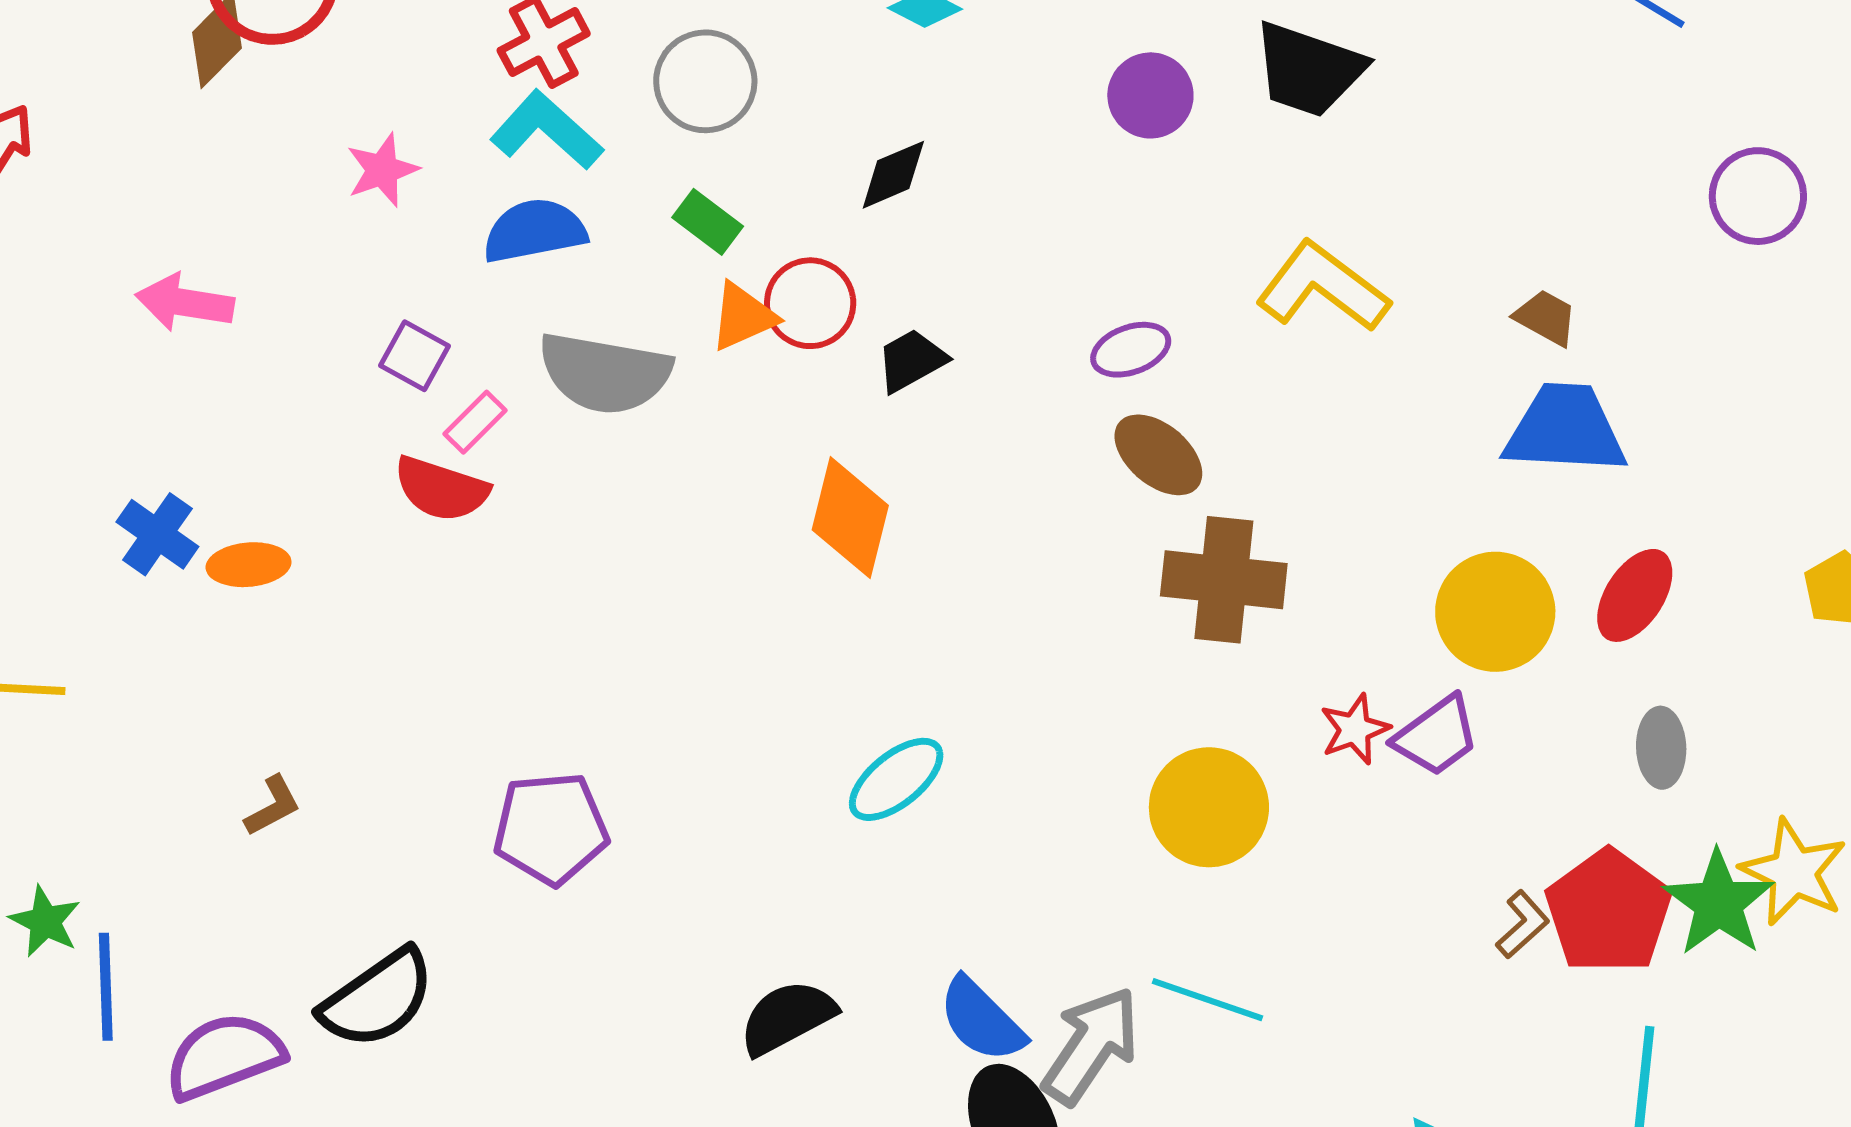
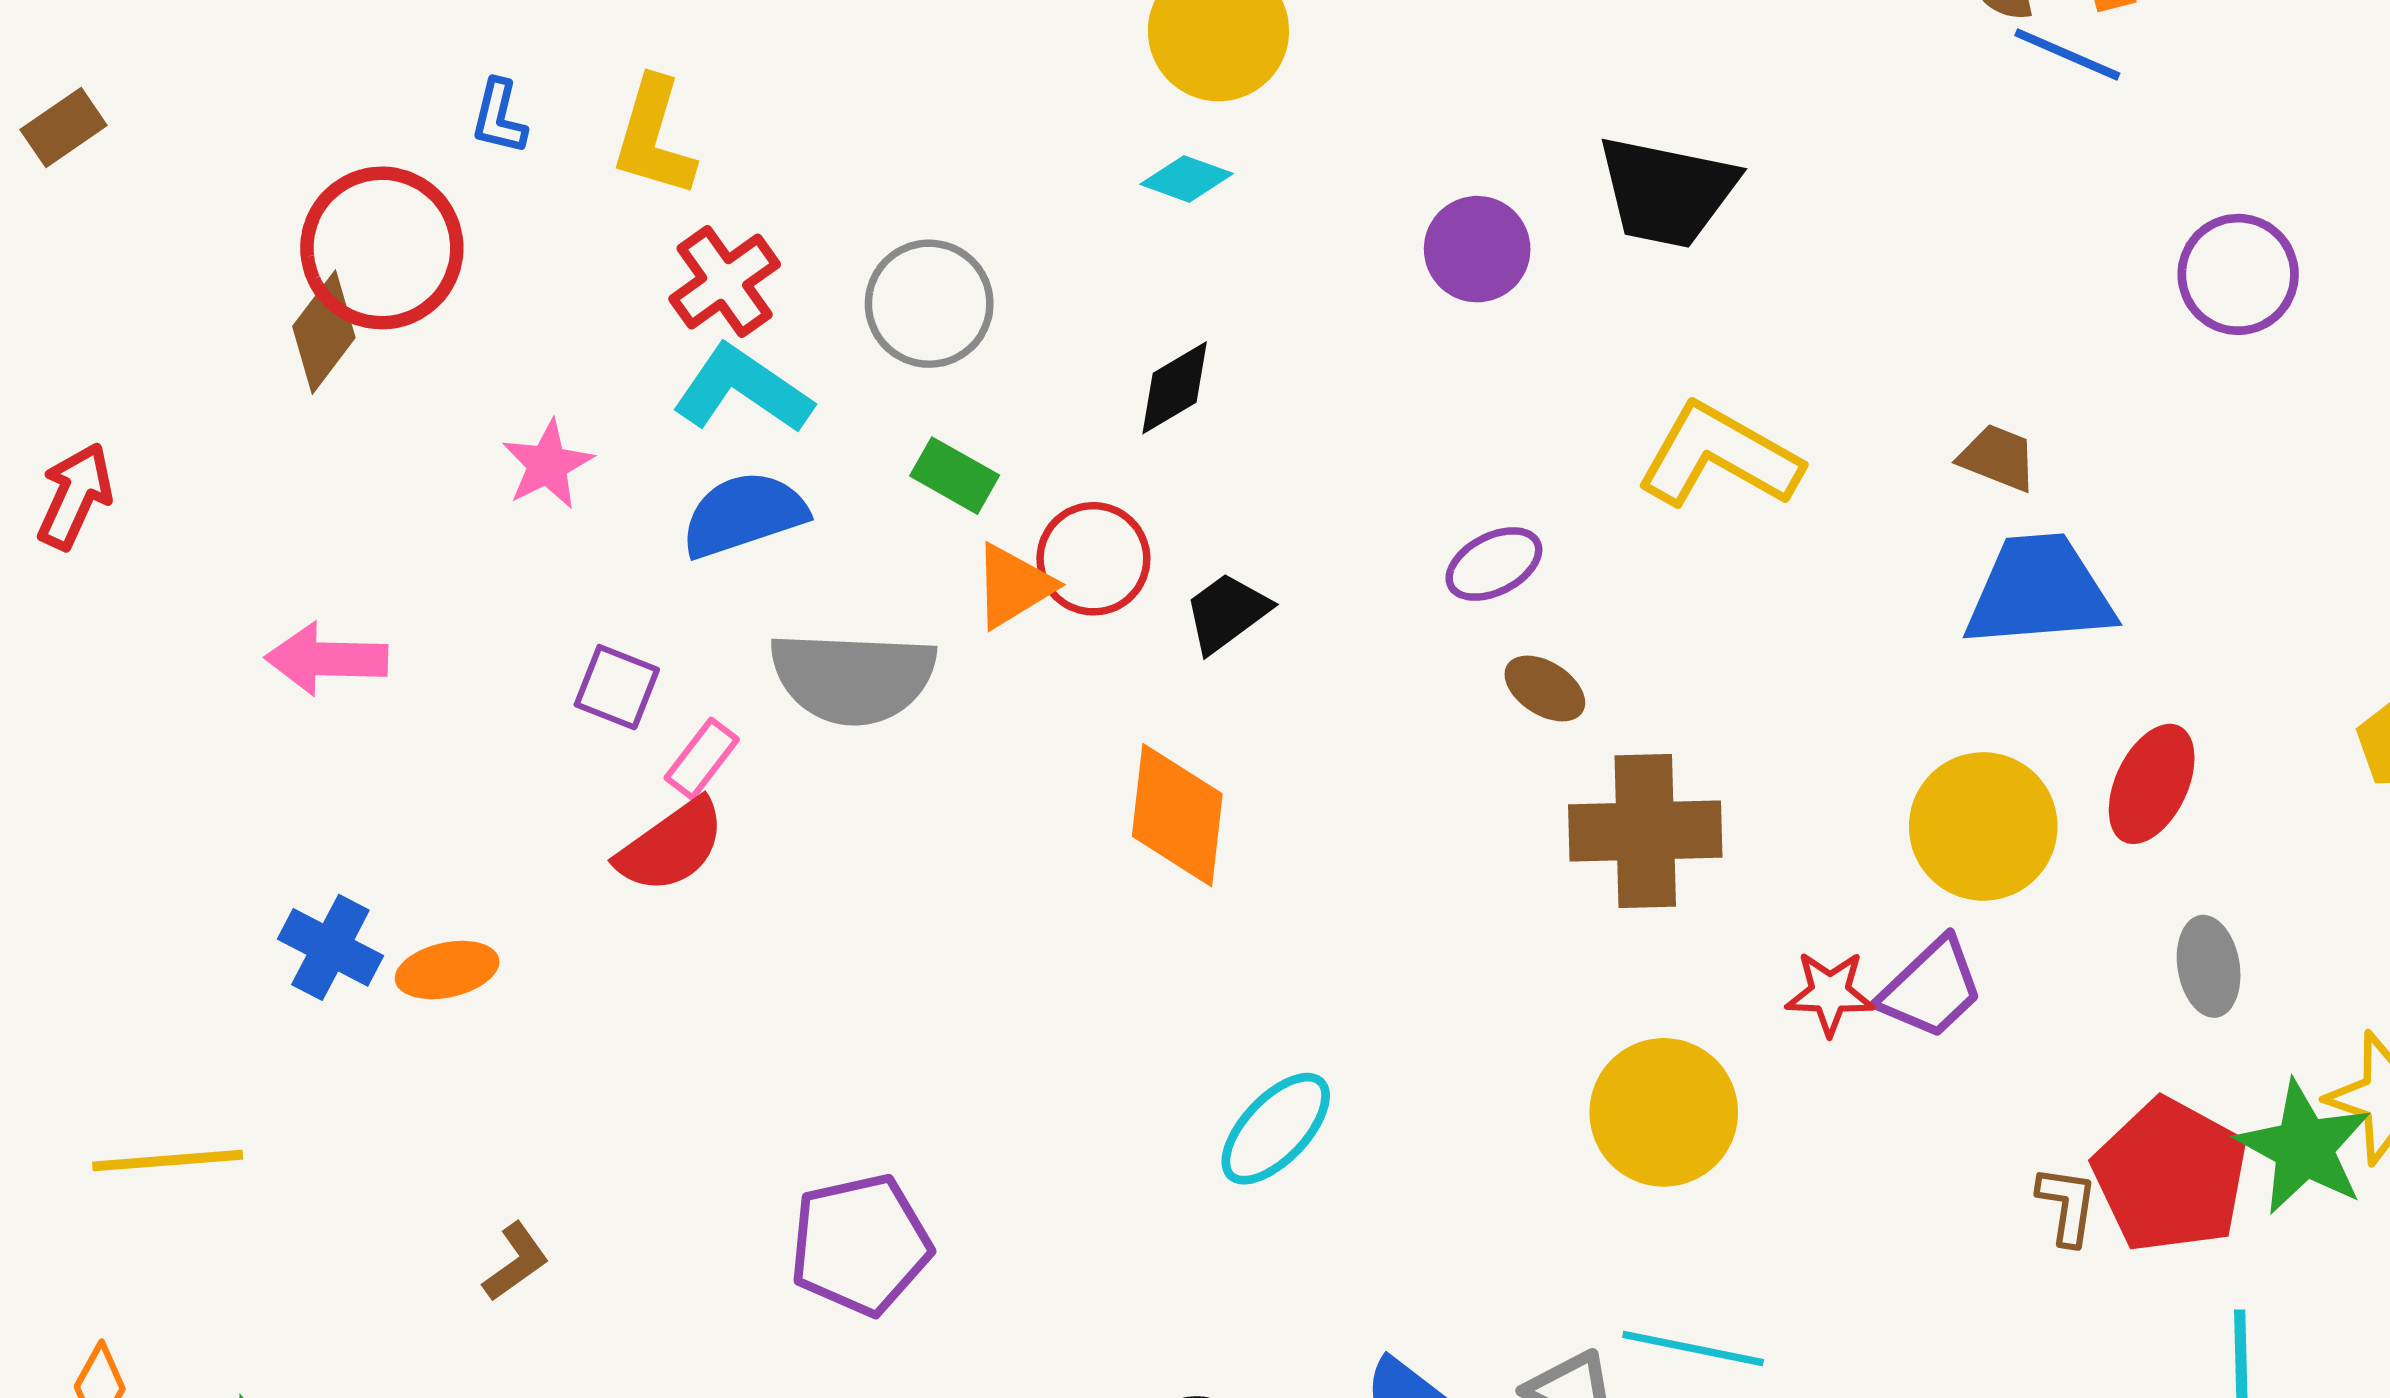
brown ellipse: (1158, 455) -> (1545, 689), size x0.7
red semicircle: (441, 489) -> (671, 846), turned -46
red star: (1355, 729) -> (1830, 993), turned 30
brown L-shape: (1523, 924) -> (2067, 1205), turned -32

